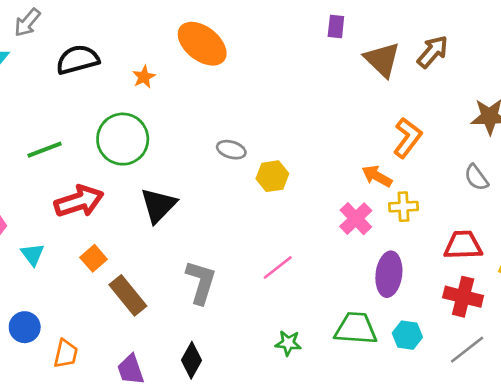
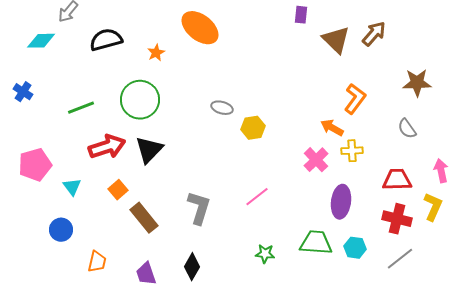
black triangle: (158, 205) -> (149, 150), moved
blue circle: (25, 327) -> (61, 230), moved

